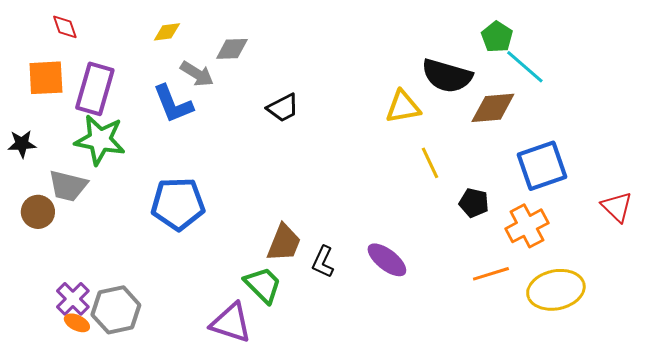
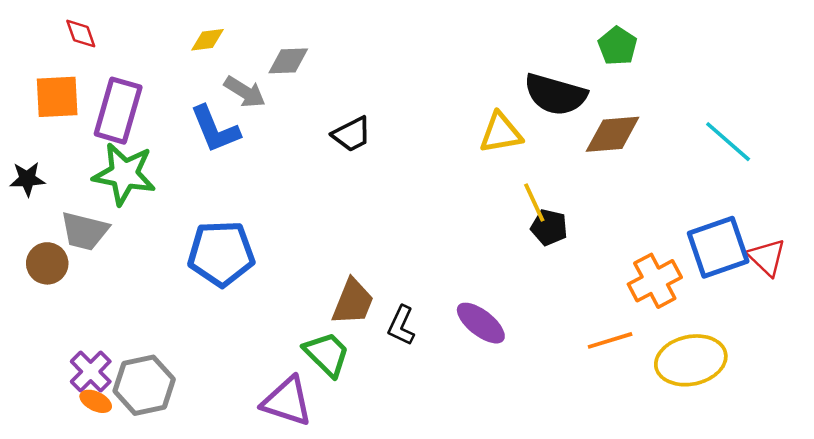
cyan line: (525, 67) -> (728, 142), moved
blue square: (542, 166) -> (718, 247), moved
black pentagon: (474, 203) -> (549, 227), moved

